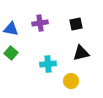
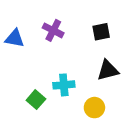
purple cross: (40, 23) -> (53, 30), turned 35
green square: (11, 53) -> (36, 100), moved

